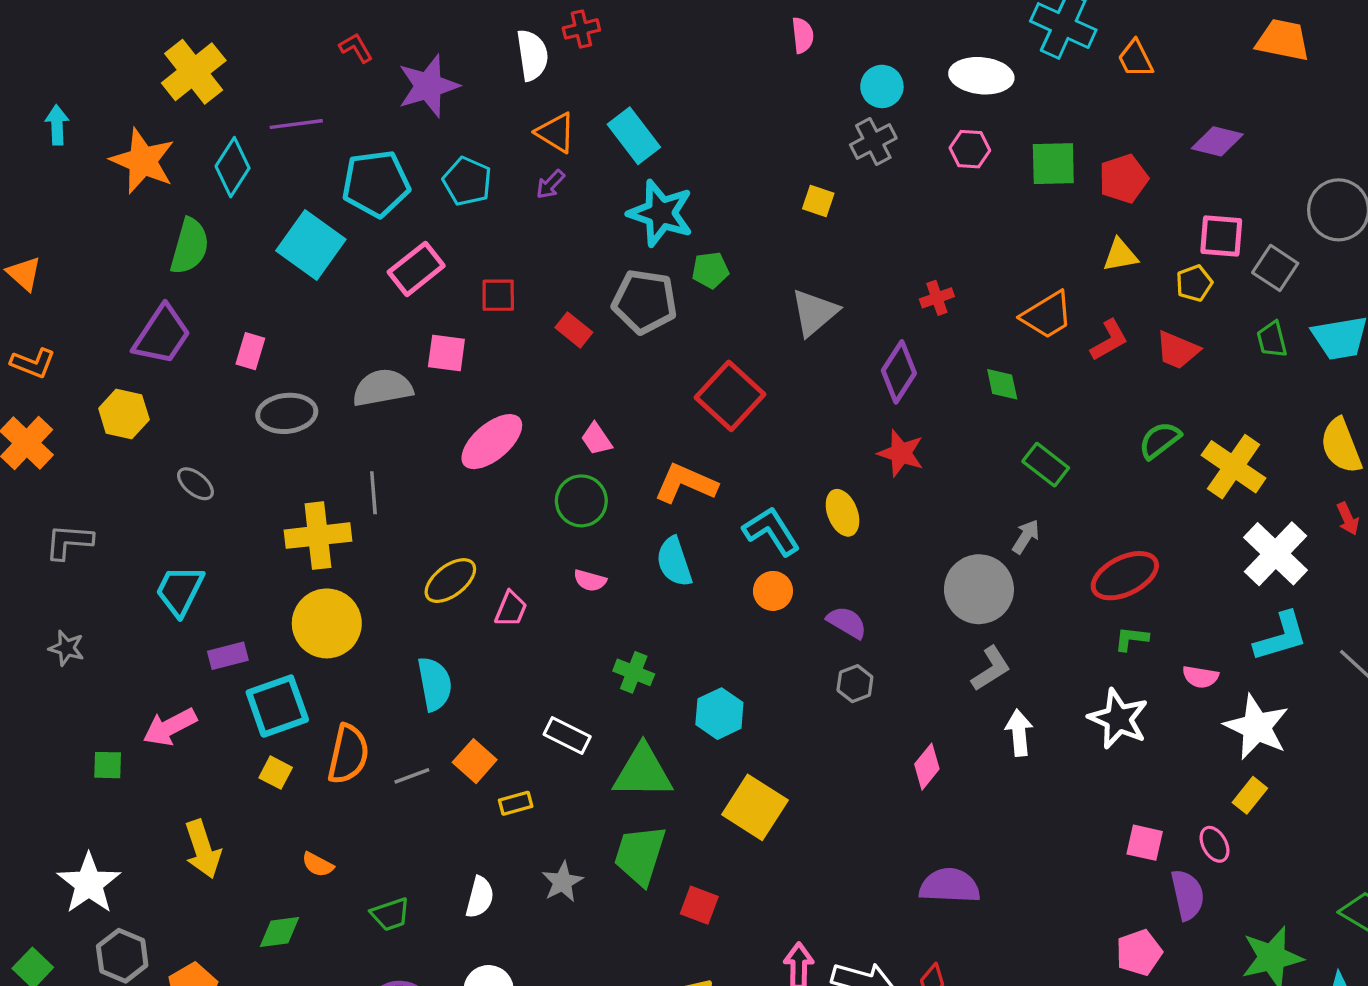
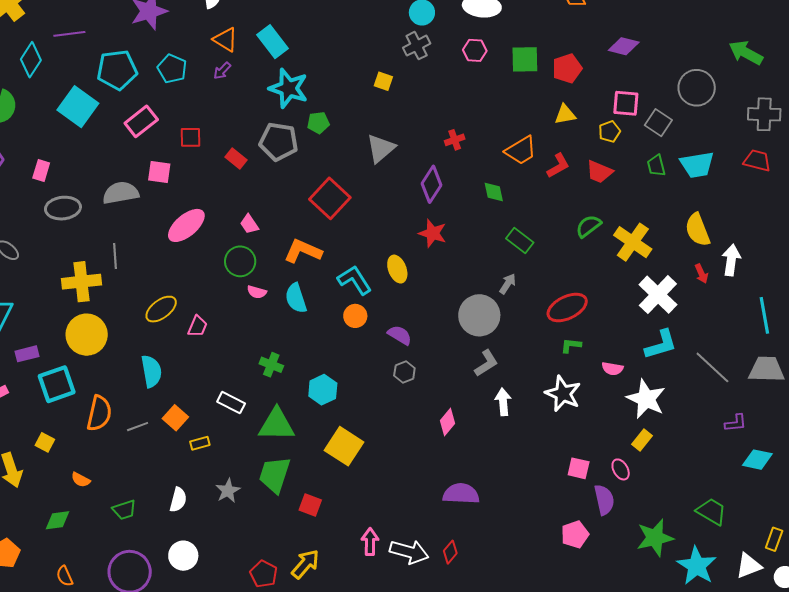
pink semicircle: (590, 580) -> (257, 292), moved
yellow square: (276, 773) -> (45, 442), moved

